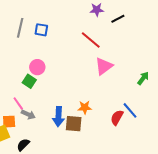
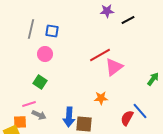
red line: (91, 40) -> (100, 55), moved, turned -70
pink circle: (37, 67) -> (45, 54), moved
pink line: (18, 103) -> (29, 104), turned -72
orange star: (85, 107) -> (101, 98), moved

